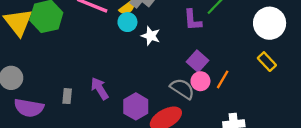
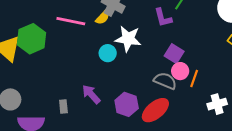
cyan circle: (127, 22) -> (108, 53), moved
white star: (151, 36) -> (128, 39), size x1.5
orange line: (223, 79) -> (194, 79), moved

